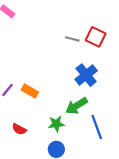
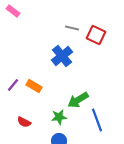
gray line: (72, 39) -> (72, 28), moved
blue cross: (86, 75) -> (62, 56), moved

